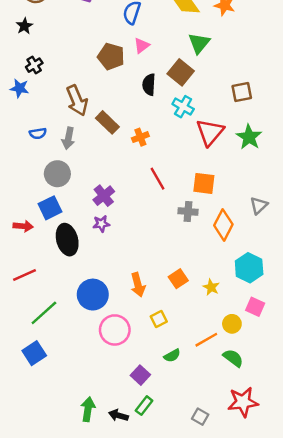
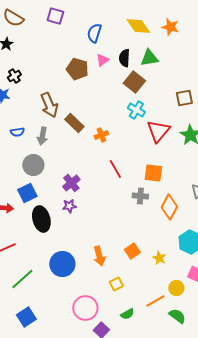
green triangle: (199, 43) -> (149, 58), turned 42
black semicircle: (149, 85) -> (124, 58), moved
pink circle: (115, 330) -> (85, 308), moved
blue square: (34, 353) -> (26, 317), moved

